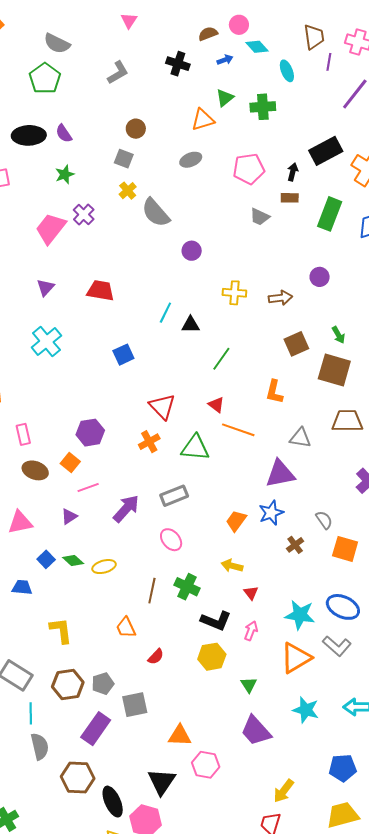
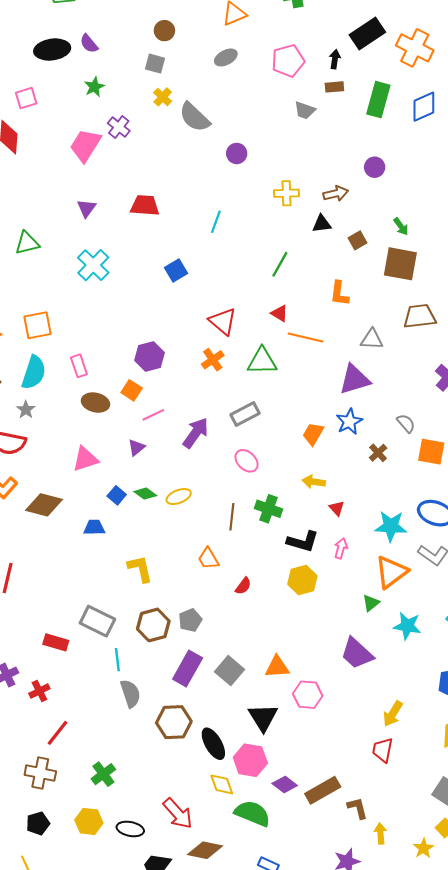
black triangle: (190, 325) -> (322, 224), moved
brown square: (296, 344) -> (358, 240), size x0.7
green triangle: (249, 685) -> (371, 603), moved, turned 30
gray square: (135, 705) -> (229, 671), moved, turned -32

